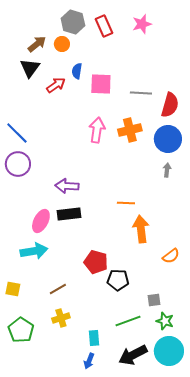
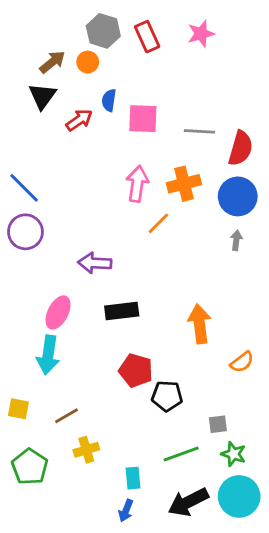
orange line: (126, 203) -> (158, 223), moved, turned -48
black rectangle: (69, 214) -> (122, 311), moved
cyan arrow: (34, 251) -> (48, 355), turned 108
brown line: (58, 289) -> (67, 416), moved

